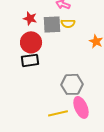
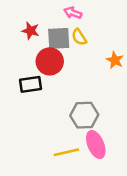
yellow semicircle: (68, 23) -> (79, 37), turned 56
red circle: (31, 42) -> (50, 61), moved

